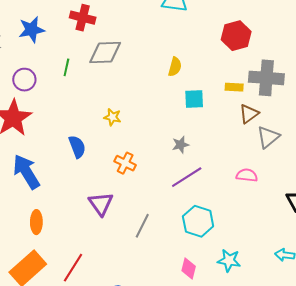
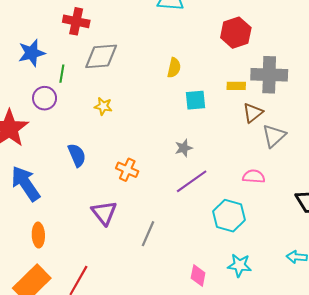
blue star: (32, 30) -> (32, 53), moved
purple circle: (24, 80) -> (45, 98), moved
yellow star: (112, 117) -> (103, 106), moved
cyan hexagon: (198, 221) -> (229, 216), moved

